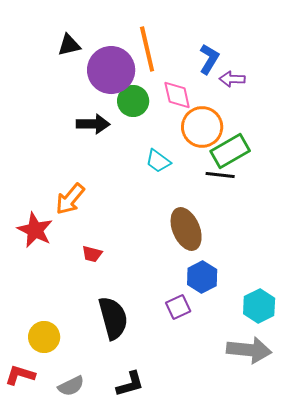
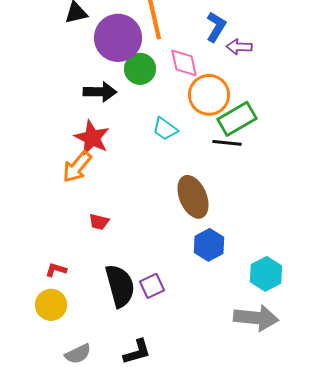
red star: (35, 230) -> (92, 138), moved
purple square: (178, 307) -> (152, 286), moved
red L-shape: (20, 375) -> (56, 270), moved, size x0.7

